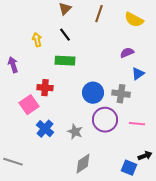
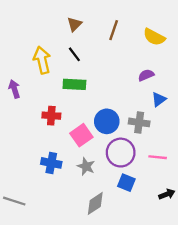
yellow arrow: (37, 40) -> (42, 60), size x1.6
pink square: (29, 105) -> (81, 135), moved
blue cross: (45, 129) -> (51, 163), turned -30
blue square: (129, 168) -> (126, 183), moved

